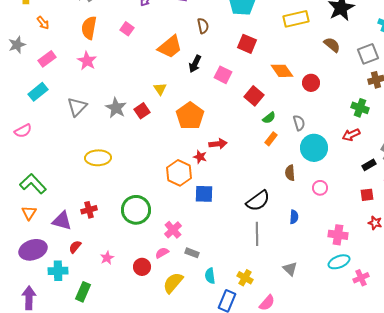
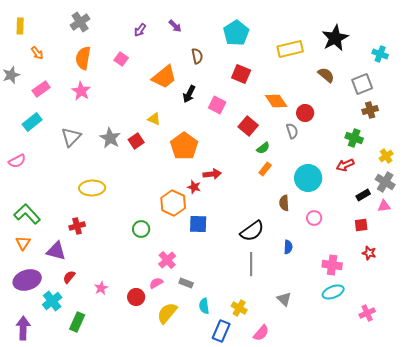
yellow triangle: (160, 89) -> (154, 119), turned -32
gray semicircle: (299, 123) -> (292, 131), moved
red cross: (89, 210) -> (77, 226), moved
green circle: (136, 210) -> (141, 229), moved, size x0.6
cyan cross: (58, 271) -> (52, 301), turned -36
pink cross: (361, 278) -> (367, 313), moved

